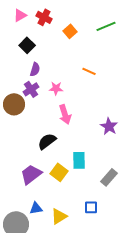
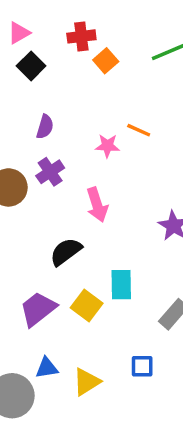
red cross: (44, 17) -> (81, 36), moved, turned -35
black square: (27, 45) -> (31, 66), moved
pink star: (56, 88) -> (107, 146), moved
purple cross: (31, 89) -> (50, 172), moved

